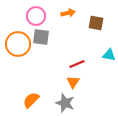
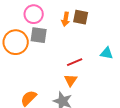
orange arrow: (68, 13) -> (66, 19), moved, turned 112
brown square: (96, 23) -> (81, 17), moved

